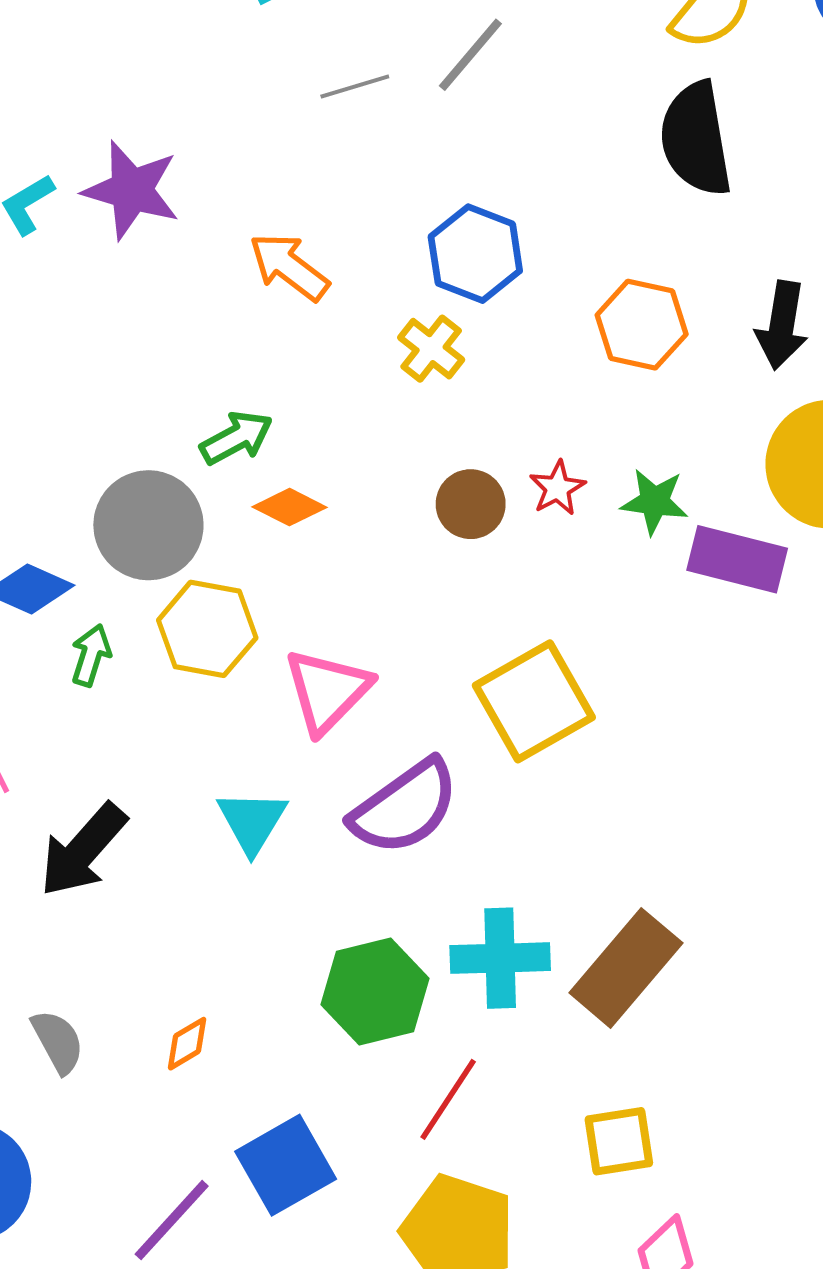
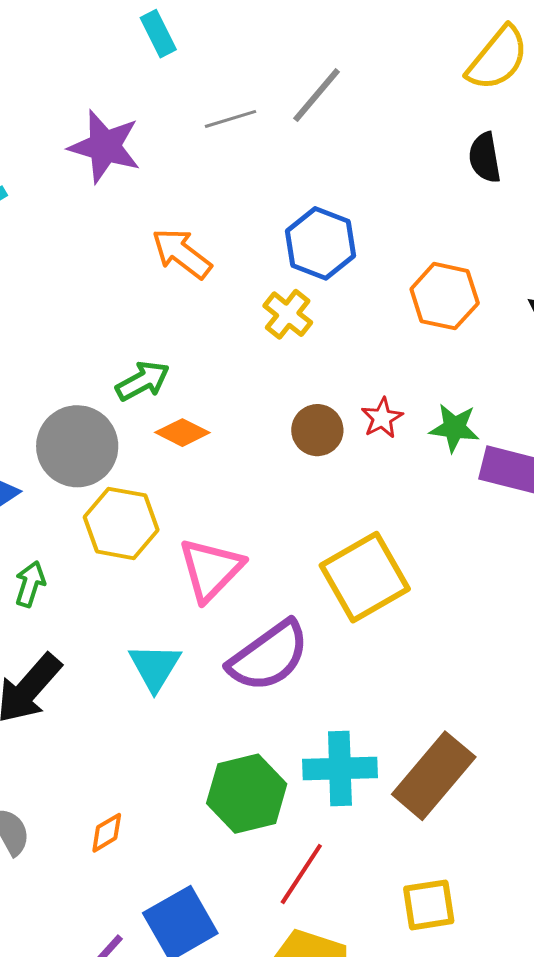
black semicircle: (696, 139) -> (485, 158), size x0.6
purple star: (132, 190) -> (105, 146), moved
green arrow: (91, 655) -> (30, 584), moved

